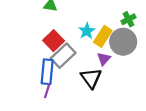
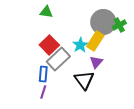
cyan star: (87, 31) -> (80, 45), moved
gray circle: (123, 42) -> (103, 22), moved
blue rectangle: (47, 72) -> (43, 74), size x0.7

